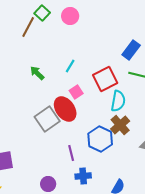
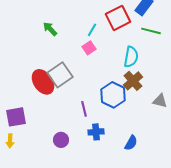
cyan line: (70, 66) -> (92, 30), moved
red square: (105, 79) -> (118, 18), moved
red ellipse: (65, 109) -> (43, 82), moved

